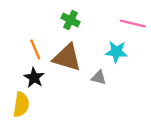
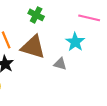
cyan star: (116, 52) -> (75, 42), turned 30

